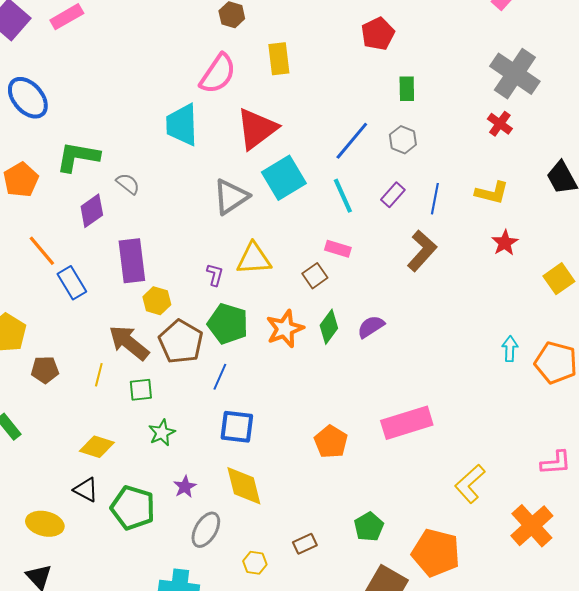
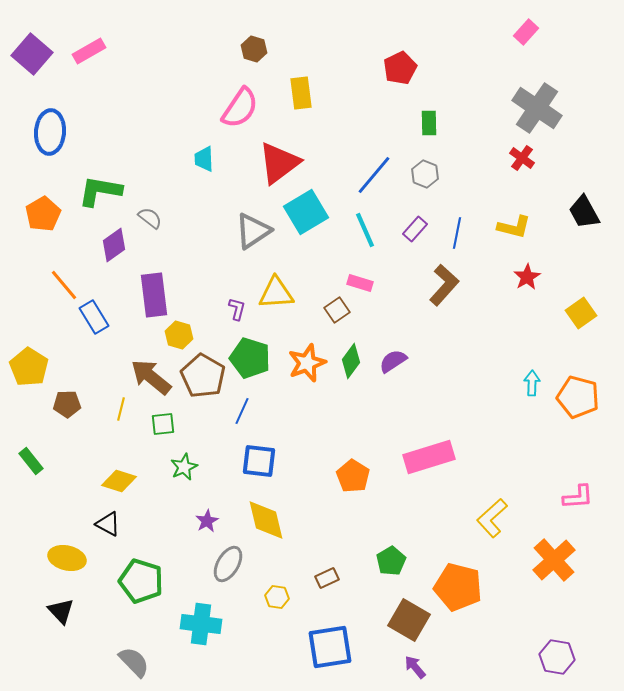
blue ellipse: (28, 98) -> (50, 132), turned 45
cyan trapezoid: (182, 125) -> (204, 159), size x0.6
green pentagon: (133, 508) -> (141, 581), moved

